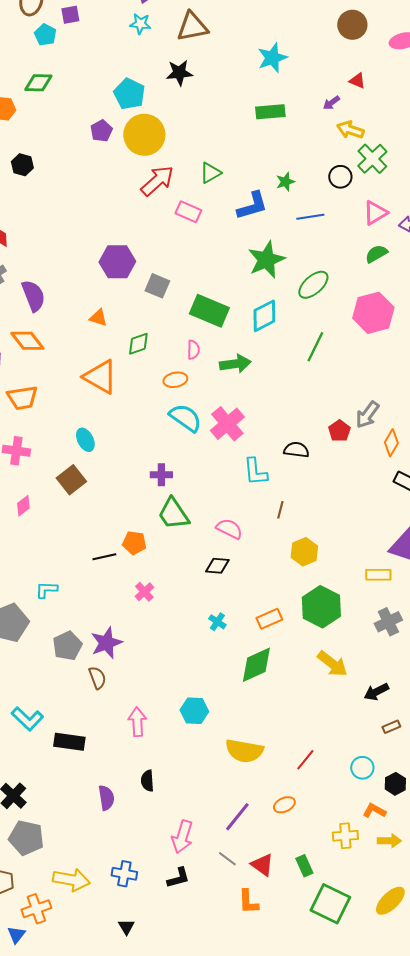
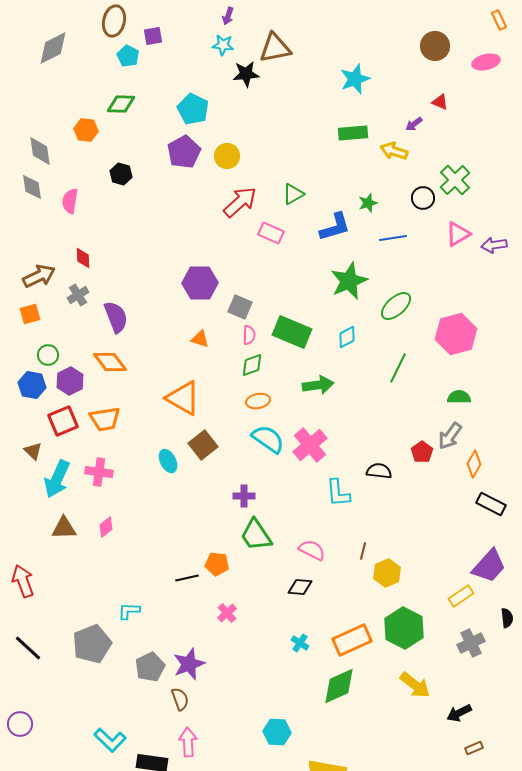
black star: (179, 73) -> (246, 74), moved
cyan pentagon: (129, 94) -> (193, 109), moved
yellow arrow: (350, 130) -> (394, 151), moved
purple pentagon: (101, 131) -> (184, 152), size x1.5
yellow circle: (144, 135) -> (227, 156), size x0.6
black hexagon: (22, 165) -> (121, 174), moved
green semicircle: (376, 254) -> (459, 397), moved, turned 30
cyan diamond: (264, 316) -> (347, 337), size x0.7
orange triangle: (98, 318) -> (200, 339), moved
green diamond: (138, 344) -> (252, 365), moved
pink semicircle: (193, 350) -> (249, 335), moved
brown square: (71, 480) -> (203, 445), moved
brown line: (280, 510) -> (363, 551), moved
yellow rectangle: (378, 575) -> (461, 596), turned -35
orange rectangle: (269, 619) -> (352, 640), size x1.5
pink arrow: (137, 722) -> (188, 742), moved

